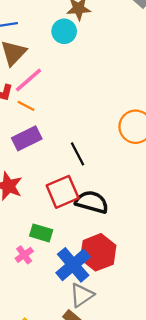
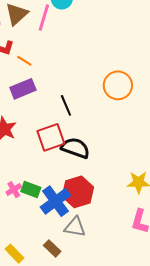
pink line: (29, 80) -> (44, 18), moved, turned -36
green rectangle: (41, 233) -> (31, 190), moved
gray triangle: (82, 295) -> (75, 227), moved, turned 40

